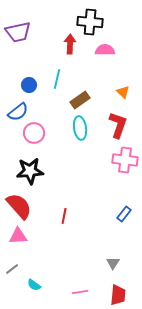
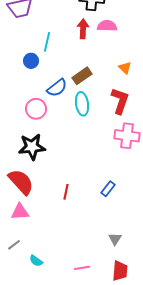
red arrow: (70, 44) -> (83, 29), moved
cyan line: (57, 79) -> (47, 42), moved
blue semicircle: (18, 112) -> (57, 88), moved
blue rectangle: (124, 214) -> (108, 189), moved

